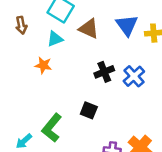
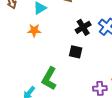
black square: (89, 110) -> (76, 52), moved

